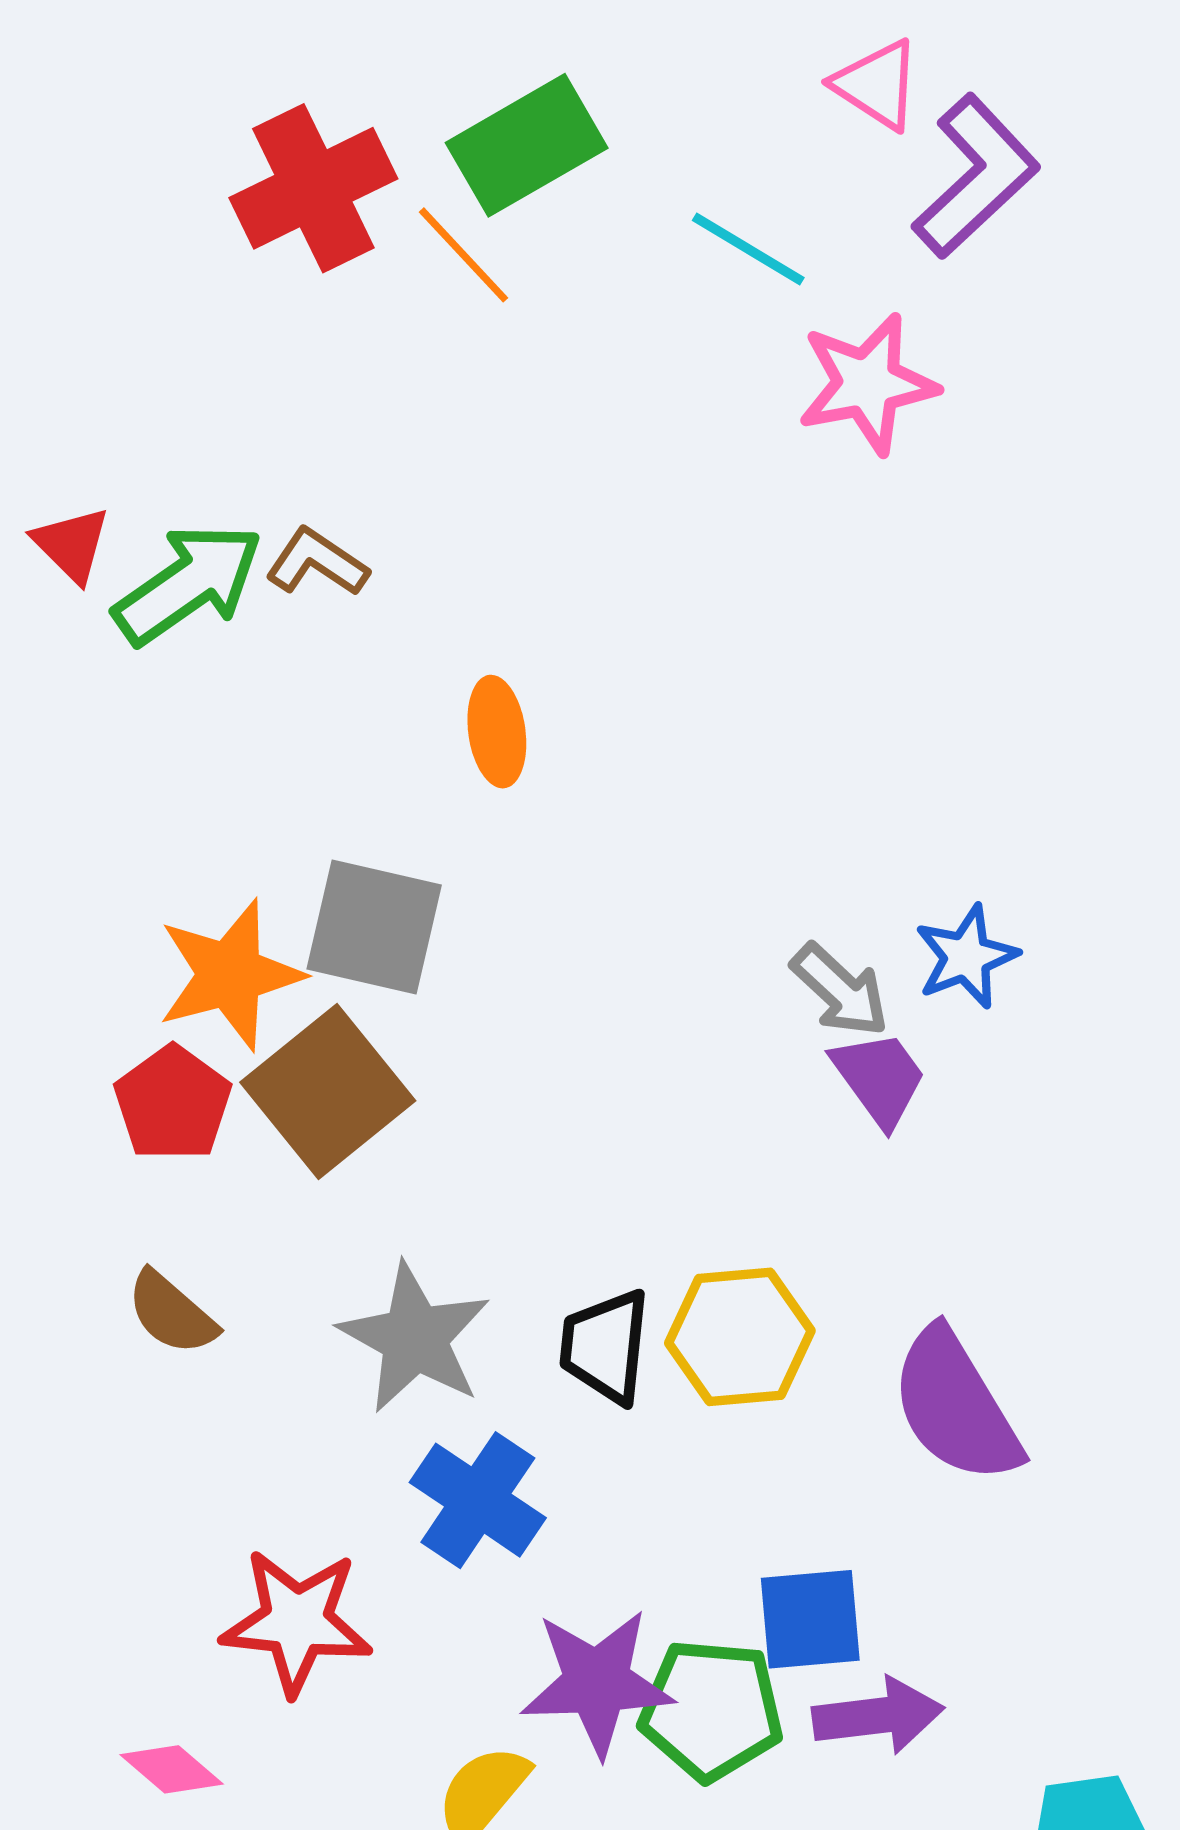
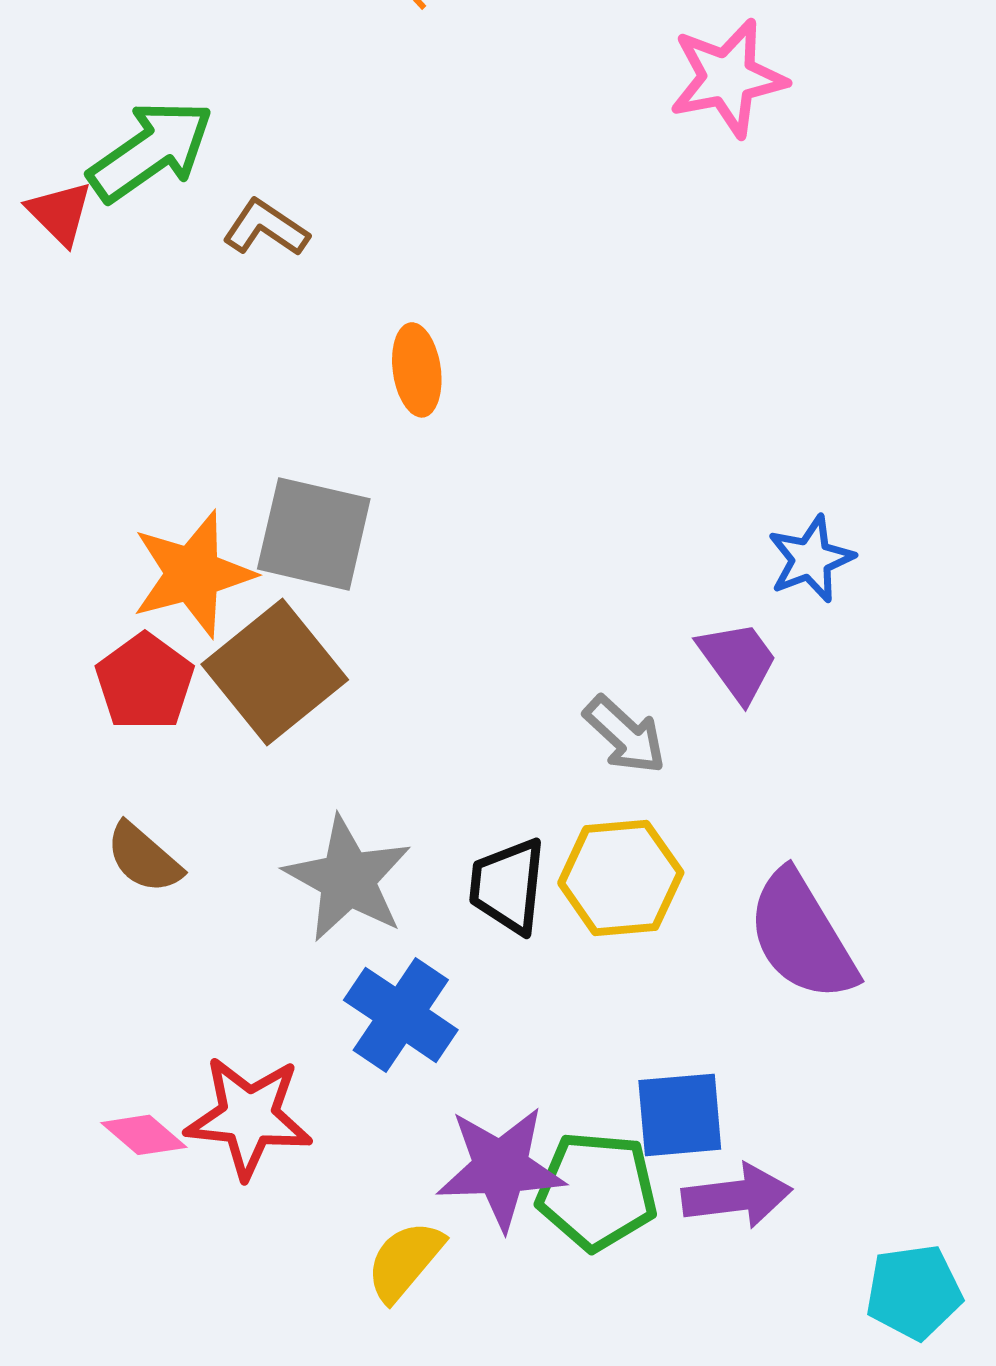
green arrow: (188, 584) -> (151, 151), moved
gray arrow: (840, 990) -> (625, 735), moved
pink diamond: (172, 1769) -> (144, 1135), moved

